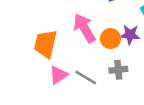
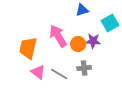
pink triangle: (58, 75) -> (38, 72), turned -49

